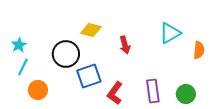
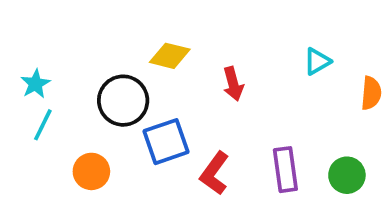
cyan triangle: (170, 33) -> (317, 61), size x0.7
orange circle: (38, 90) -> (91, 171), moved

